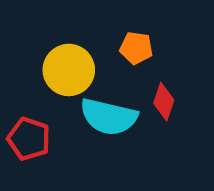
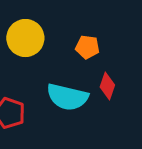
yellow circle: (69, 70) -> (25, 38), moved

